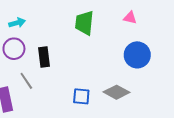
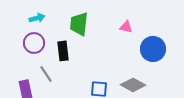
pink triangle: (130, 18) -> (126, 27), moved
green trapezoid: (84, 23) -> (79, 24), moved

